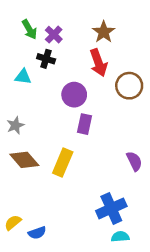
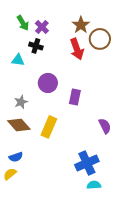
brown circle: (129, 86) -> (100, 39), moved
purple circle: (74, 95) -> (48, 83), moved
purple rectangle: (84, 124) -> (75, 97), moved
gray star: (15, 125) -> (21, 102), moved
blue semicircle: (37, 233) -> (16, 157), moved

